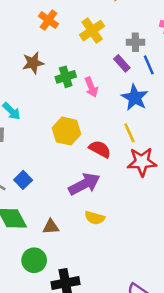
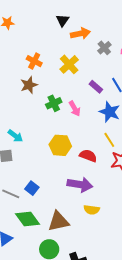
gray cross: (135, 42) -> (104, 48), moved, turned -32
brown star: (33, 63) -> (29, 85), moved
purple arrow: (84, 184) -> (80, 185), turned 45
brown triangle: (51, 227) -> (58, 221), size x1.6

